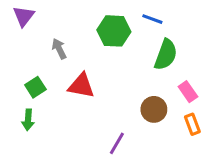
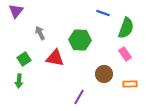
green hexagon: (114, 31) -> (80, 40), moved
green semicircle: (166, 55) -> (126, 28), moved
pink rectangle: (188, 92) -> (125, 54), moved
orange rectangle: (192, 124) -> (130, 84), turned -72

